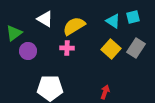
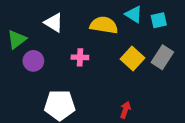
cyan triangle: (113, 21) -> (134, 14), moved
yellow semicircle: (74, 26) -> (104, 25), moved, turned 40

